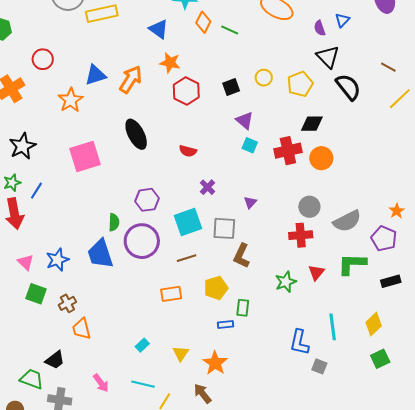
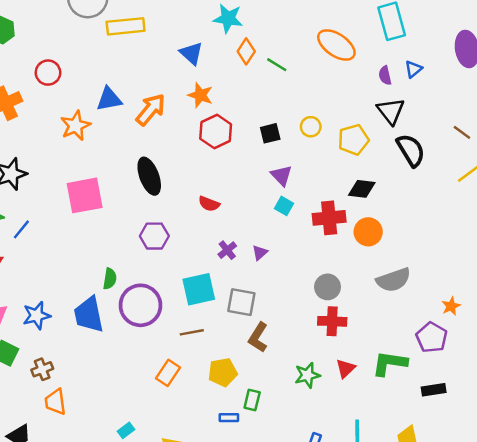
purple hexagon: (147, 200) -> (154, 236), moved
purple triangle: (250, 202) -> (260, 253), moved
gray circle: (309, 207) -> (328, 287), moved
gray semicircle: (347, 221) -> (394, 280), moved
orange rectangle: (171, 294) -> (168, 373), turned -55

